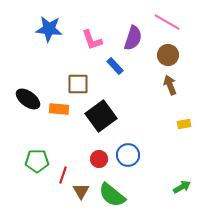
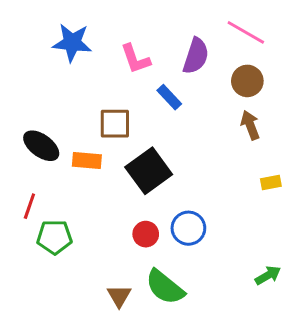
red line: (63, 175) -> (29, 206), moved
brown triangle: (81, 191) -> (119, 296), moved

